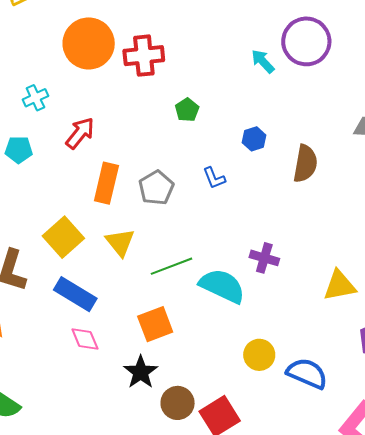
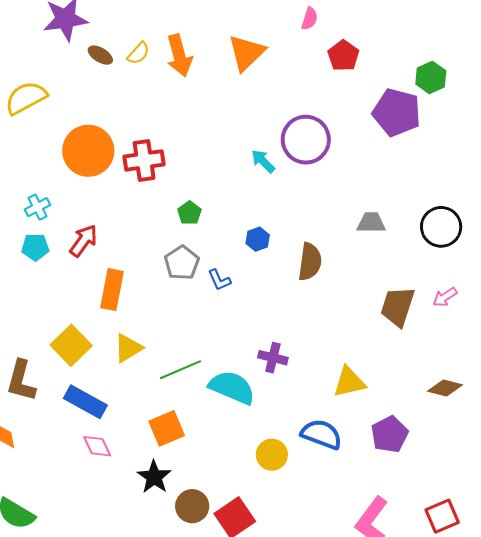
cyan pentagon: (19, 150) -> (35, 247), moved
gray pentagon: (156, 188) -> (182, 263), moved
yellow triangle: (120, 242) -> (128, 348), turned 40
blue semicircle: (307, 373) -> (322, 434), moved

